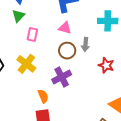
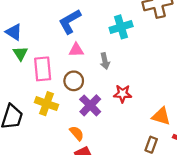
pink rectangle: (32, 34) -> (43, 69), size x1.5
brown circle: (67, 51) -> (74, 81), moved
red star: (106, 65) -> (123, 94), moved

